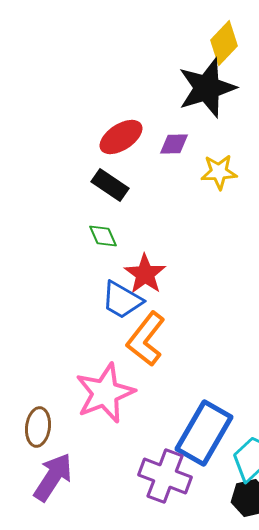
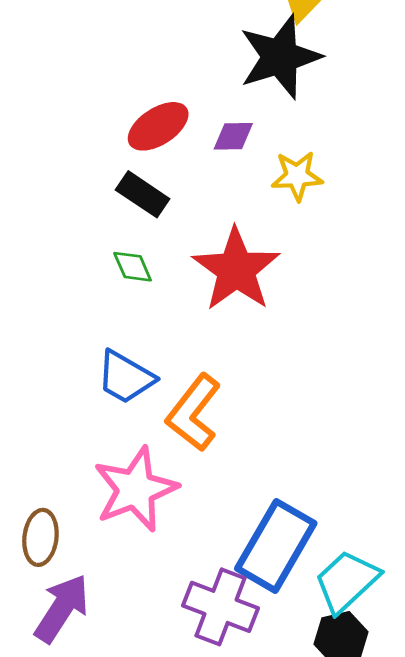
red star: (145, 274) -> (236, 269), moved, size x1.5
blue trapezoid: (122, 300) -> (126, 377), moved

